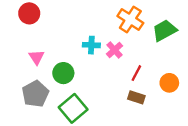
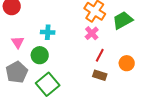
cyan cross: (91, 45) -> (48, 32), moved
pink cross: (114, 50) -> (92, 33), moved

